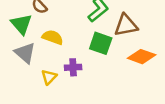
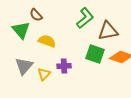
green square: (101, 43) -> (95, 54), moved
gray triangle: (25, 53) -> (24, 66), moved, turned 30

